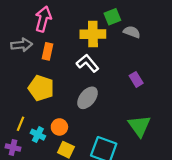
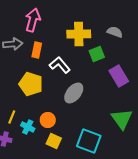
green square: (112, 17) -> (97, 54), moved
white L-shape: (88, 63) -> (60, 65), moved
purple rectangle: (136, 79) -> (119, 76), size x1.5

